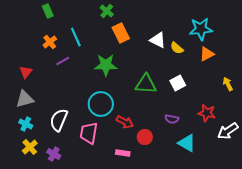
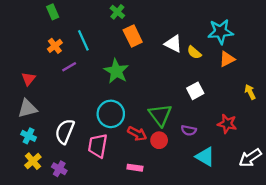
green star: (106, 65) -> (116, 71), turned 30
green triangle: (146, 84) -> (160, 115), moved, turned 50
white arrow: (228, 131) -> (250, 158), moved
red circle: (145, 137) -> (159, 140), moved

